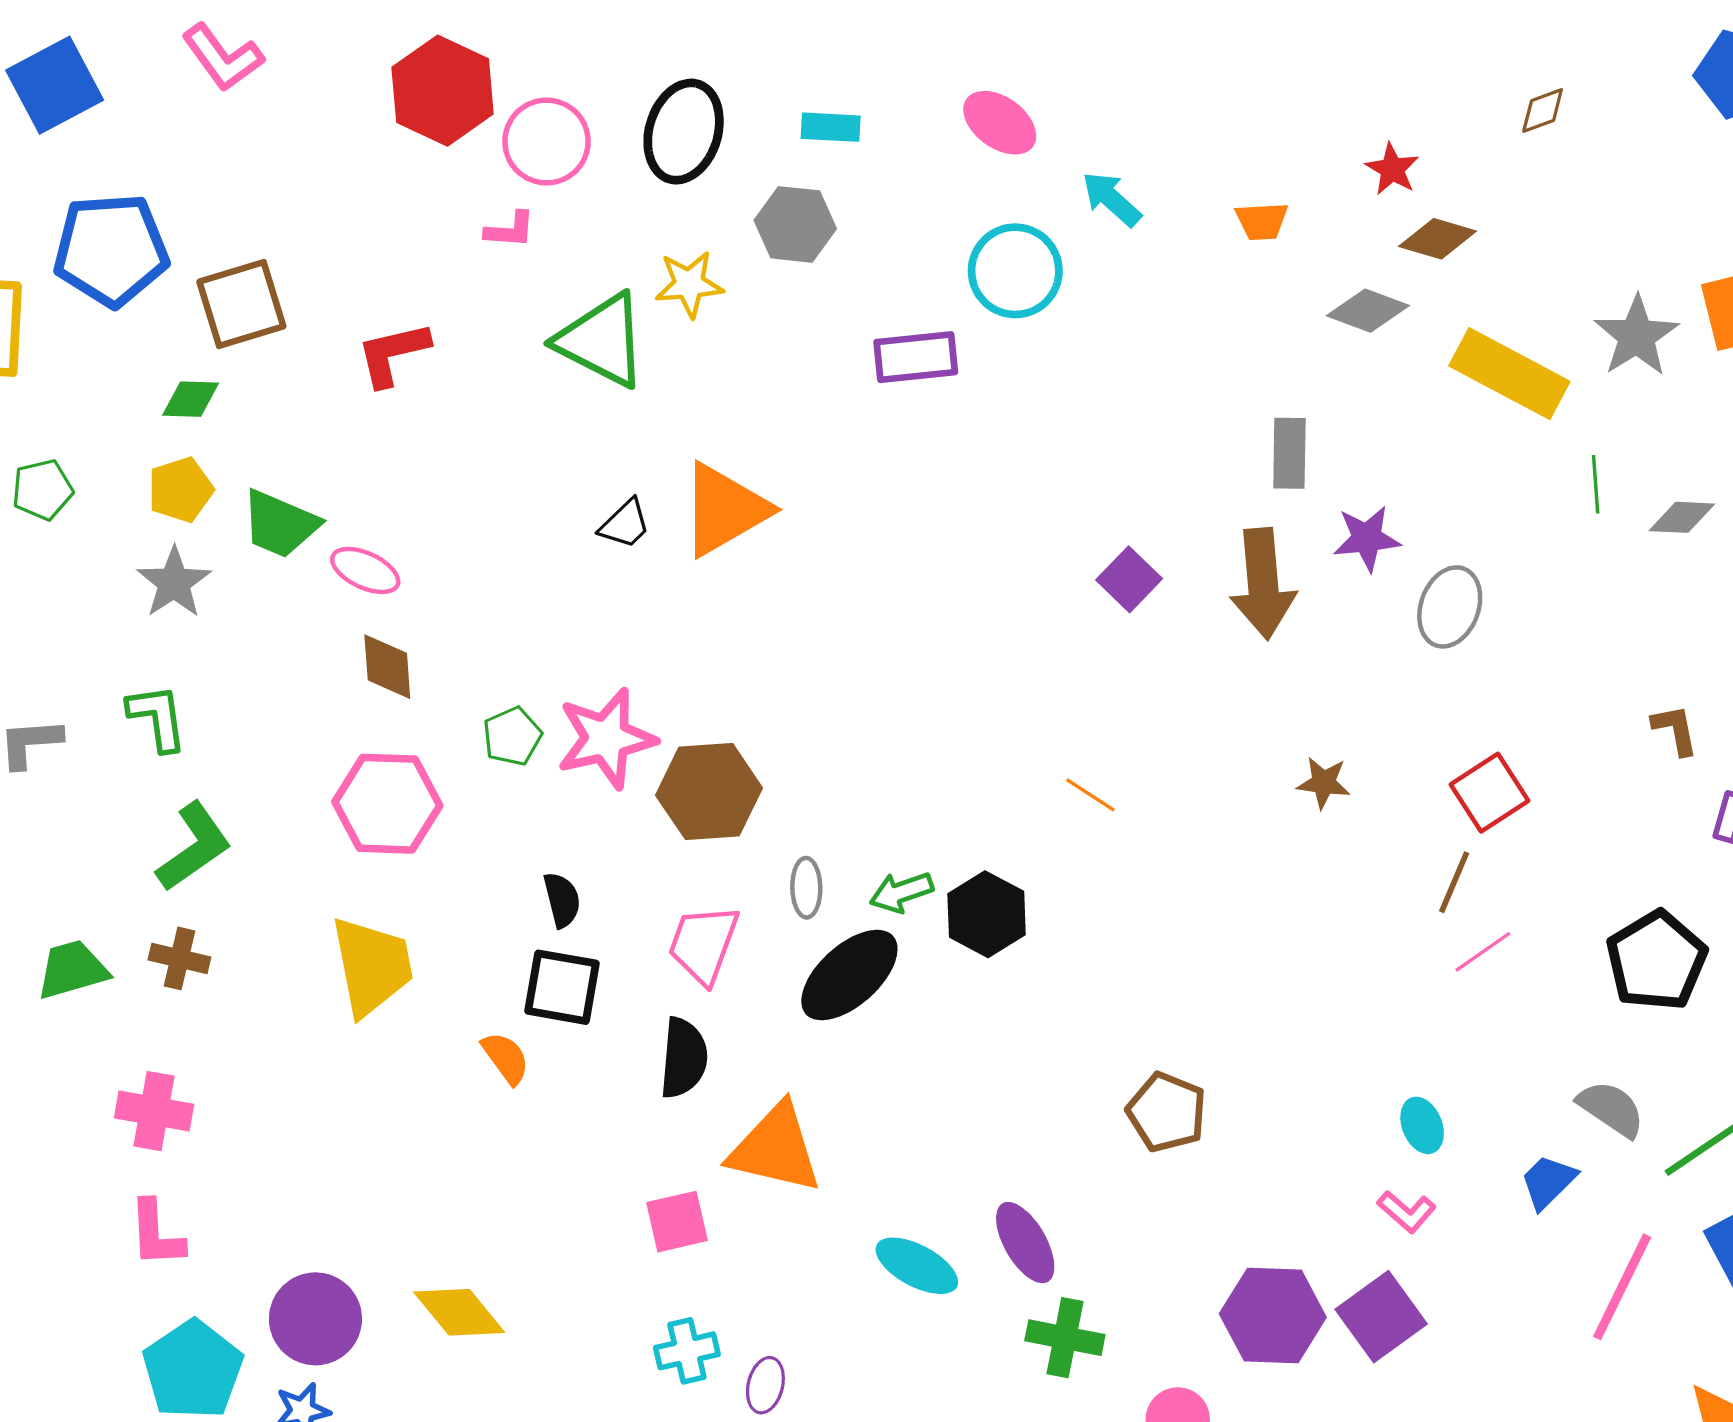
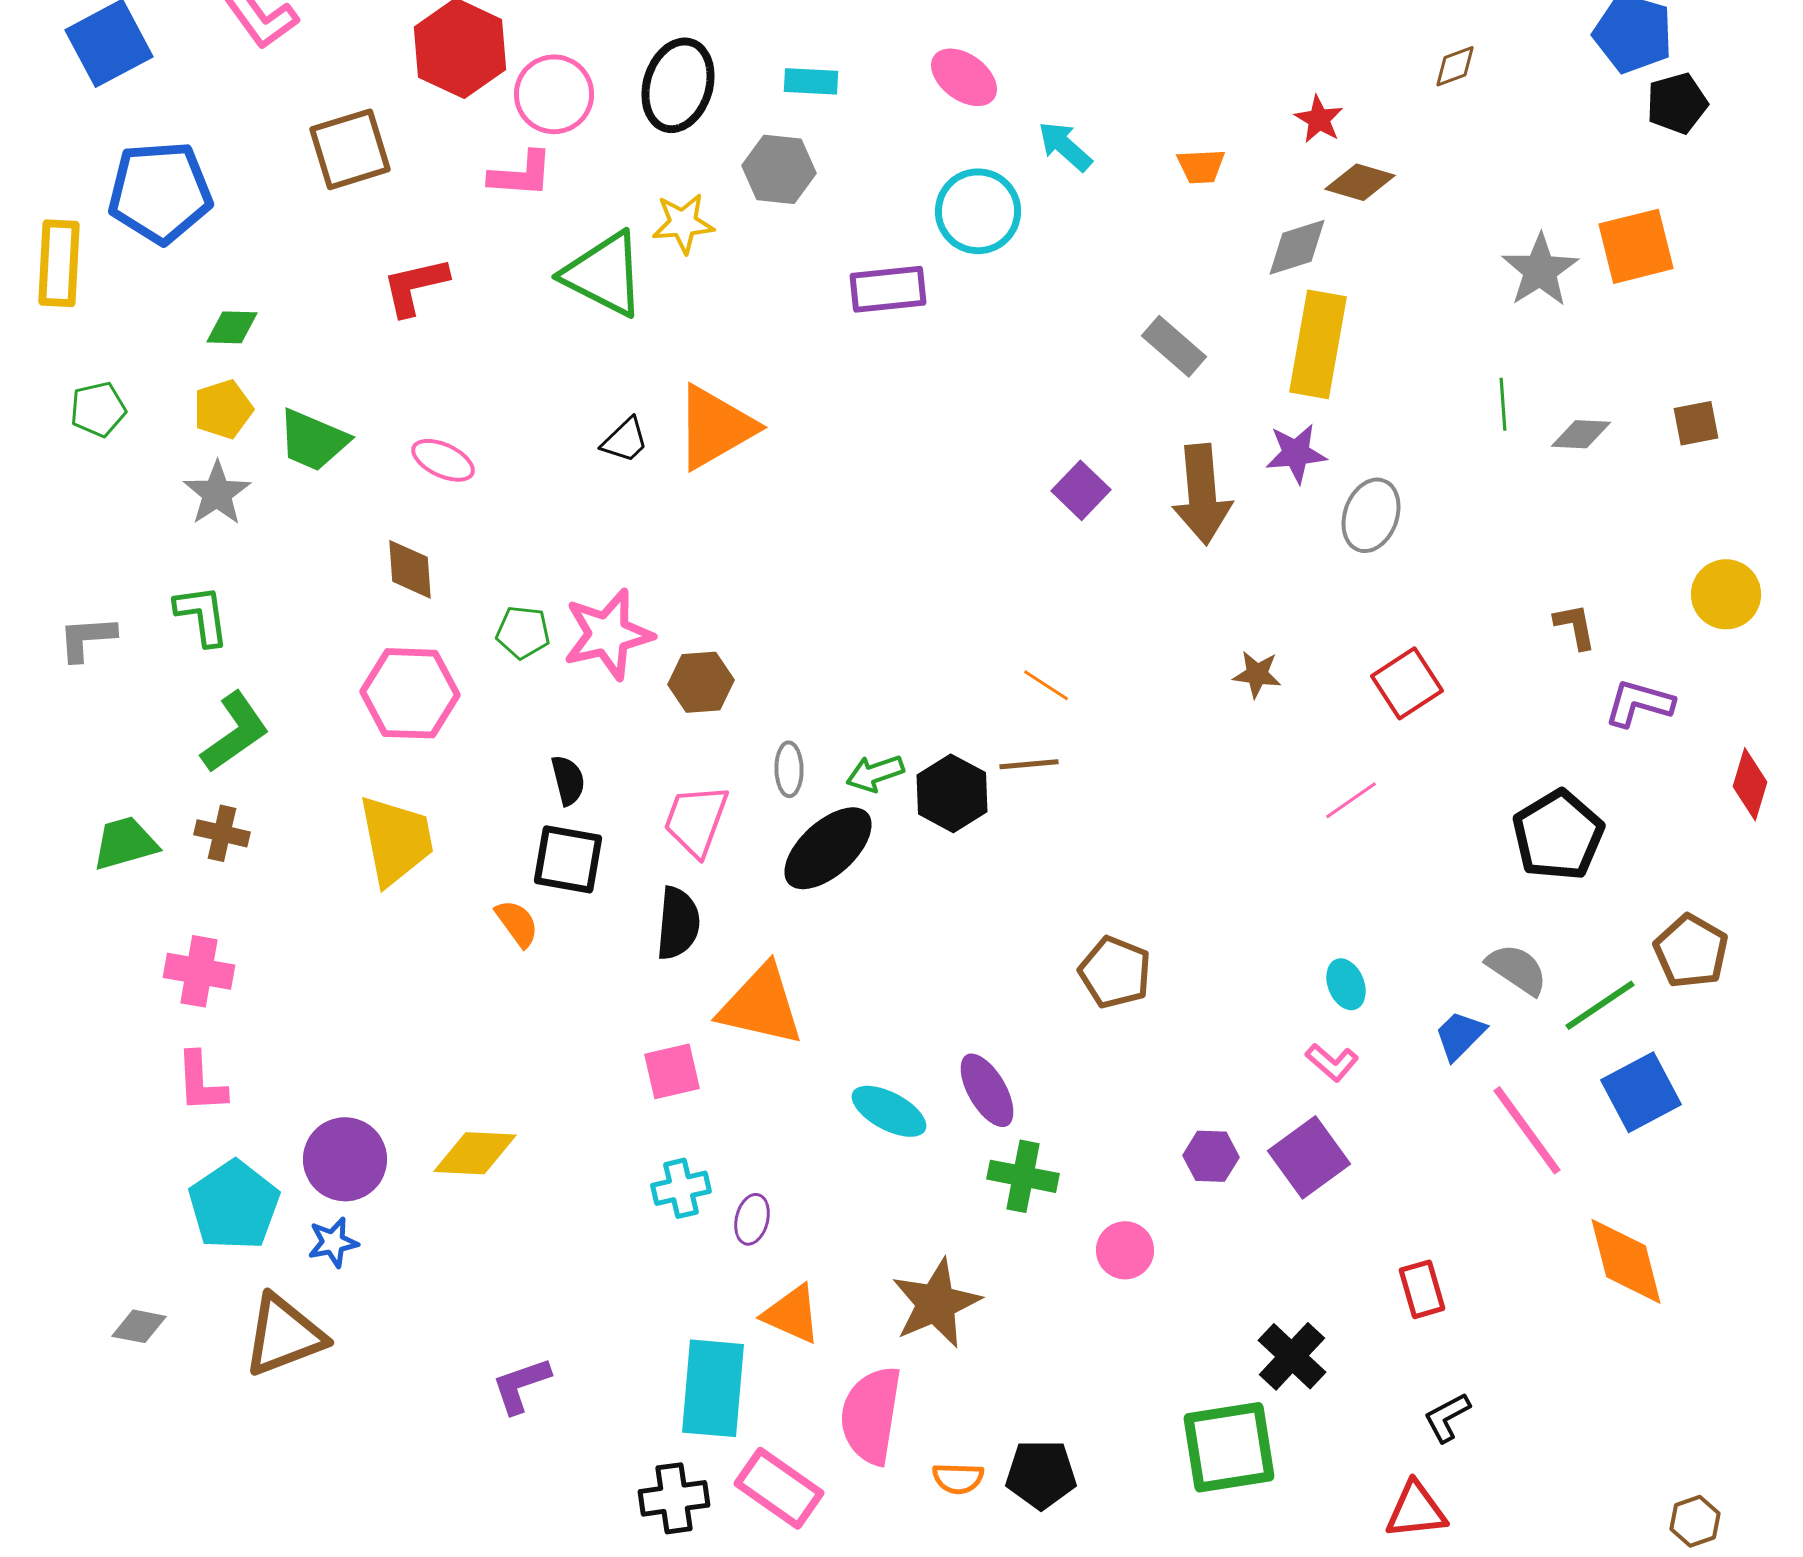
pink L-shape: (510, 230) -> (521, 174), size x1.4
brown square: (241, 304) -> (350, 149), moved
gray diamond: (1368, 311) -> (1297, 247), turned -38
yellow rectangle: (1509, 374) -> (1318, 344), moved, turned 72
gray rectangle: (1289, 453) -> (1174, 346), moved, turned -50
pink ellipse: (365, 570) -> (443, 460), moved
green pentagon: (512, 736) -> (523, 632), turned 30
brown hexagon: (709, 792) -> (701, 682), size x0.7
brown line: (1454, 882) -> (1029, 764), moved, turned 62
pink line: (1483, 952) -> (1351, 800), moved
pink line: (1622, 1287) -> (1527, 1130), turned -62
yellow diamond: (459, 1312) -> (475, 1153), turned -48
purple hexagon: (1273, 1316) -> (1211, 1156), size x0.6

